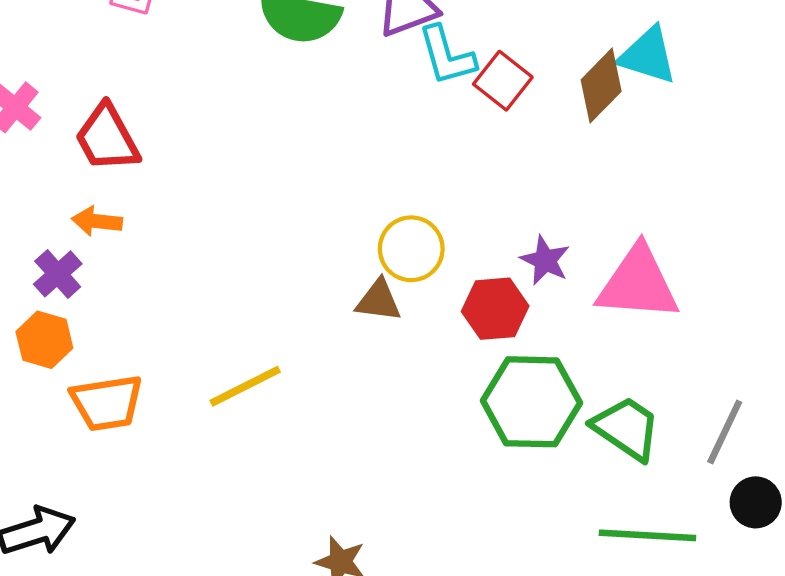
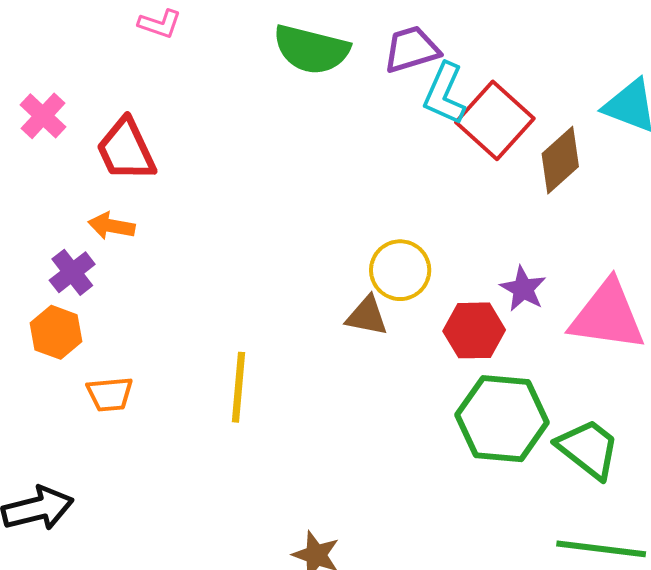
cyan L-shape: (447, 56) -> (445, 94), turned 36
red square: (503, 81) -> (495, 120), size x1.4
brown diamond: (601, 86) -> (560, 160), moved
yellow line: (245, 386) -> (239, 387), turned -62
orange trapezoid: (107, 403) -> (110, 394), size x0.7

